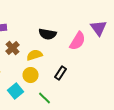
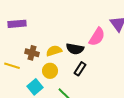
black semicircle: (48, 34) -> (75, 49), moved
brown cross: (13, 48) -> (32, 53), moved, turned -32

